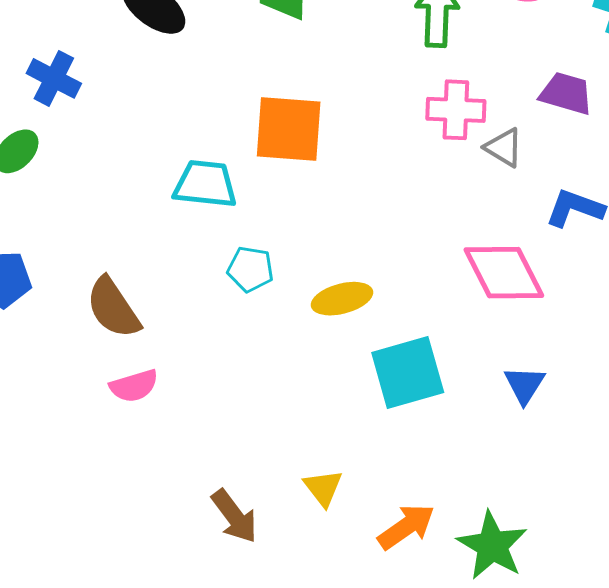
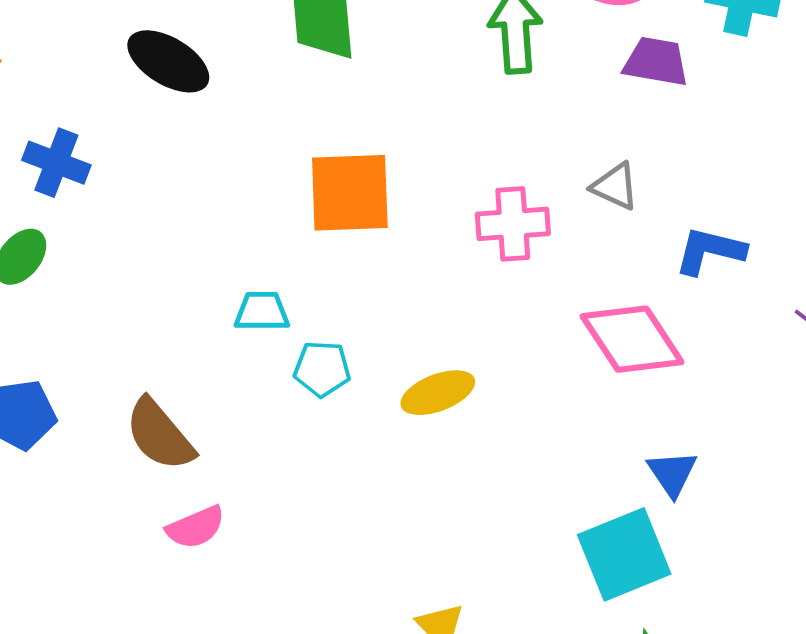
purple trapezoid: (566, 93) -> (656, 62), moved
pink cross: (456, 110) -> (513, 224), moved
cyan trapezoid: (205, 184) -> (262, 311), moved, size x0.7
cyan square: (408, 373) -> (624, 554), moved

